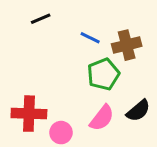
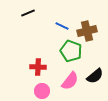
green pentagon: (103, 74) -> (71, 51), turned -30
red cross: (29, 114) -> (38, 67), moved, size x0.7

